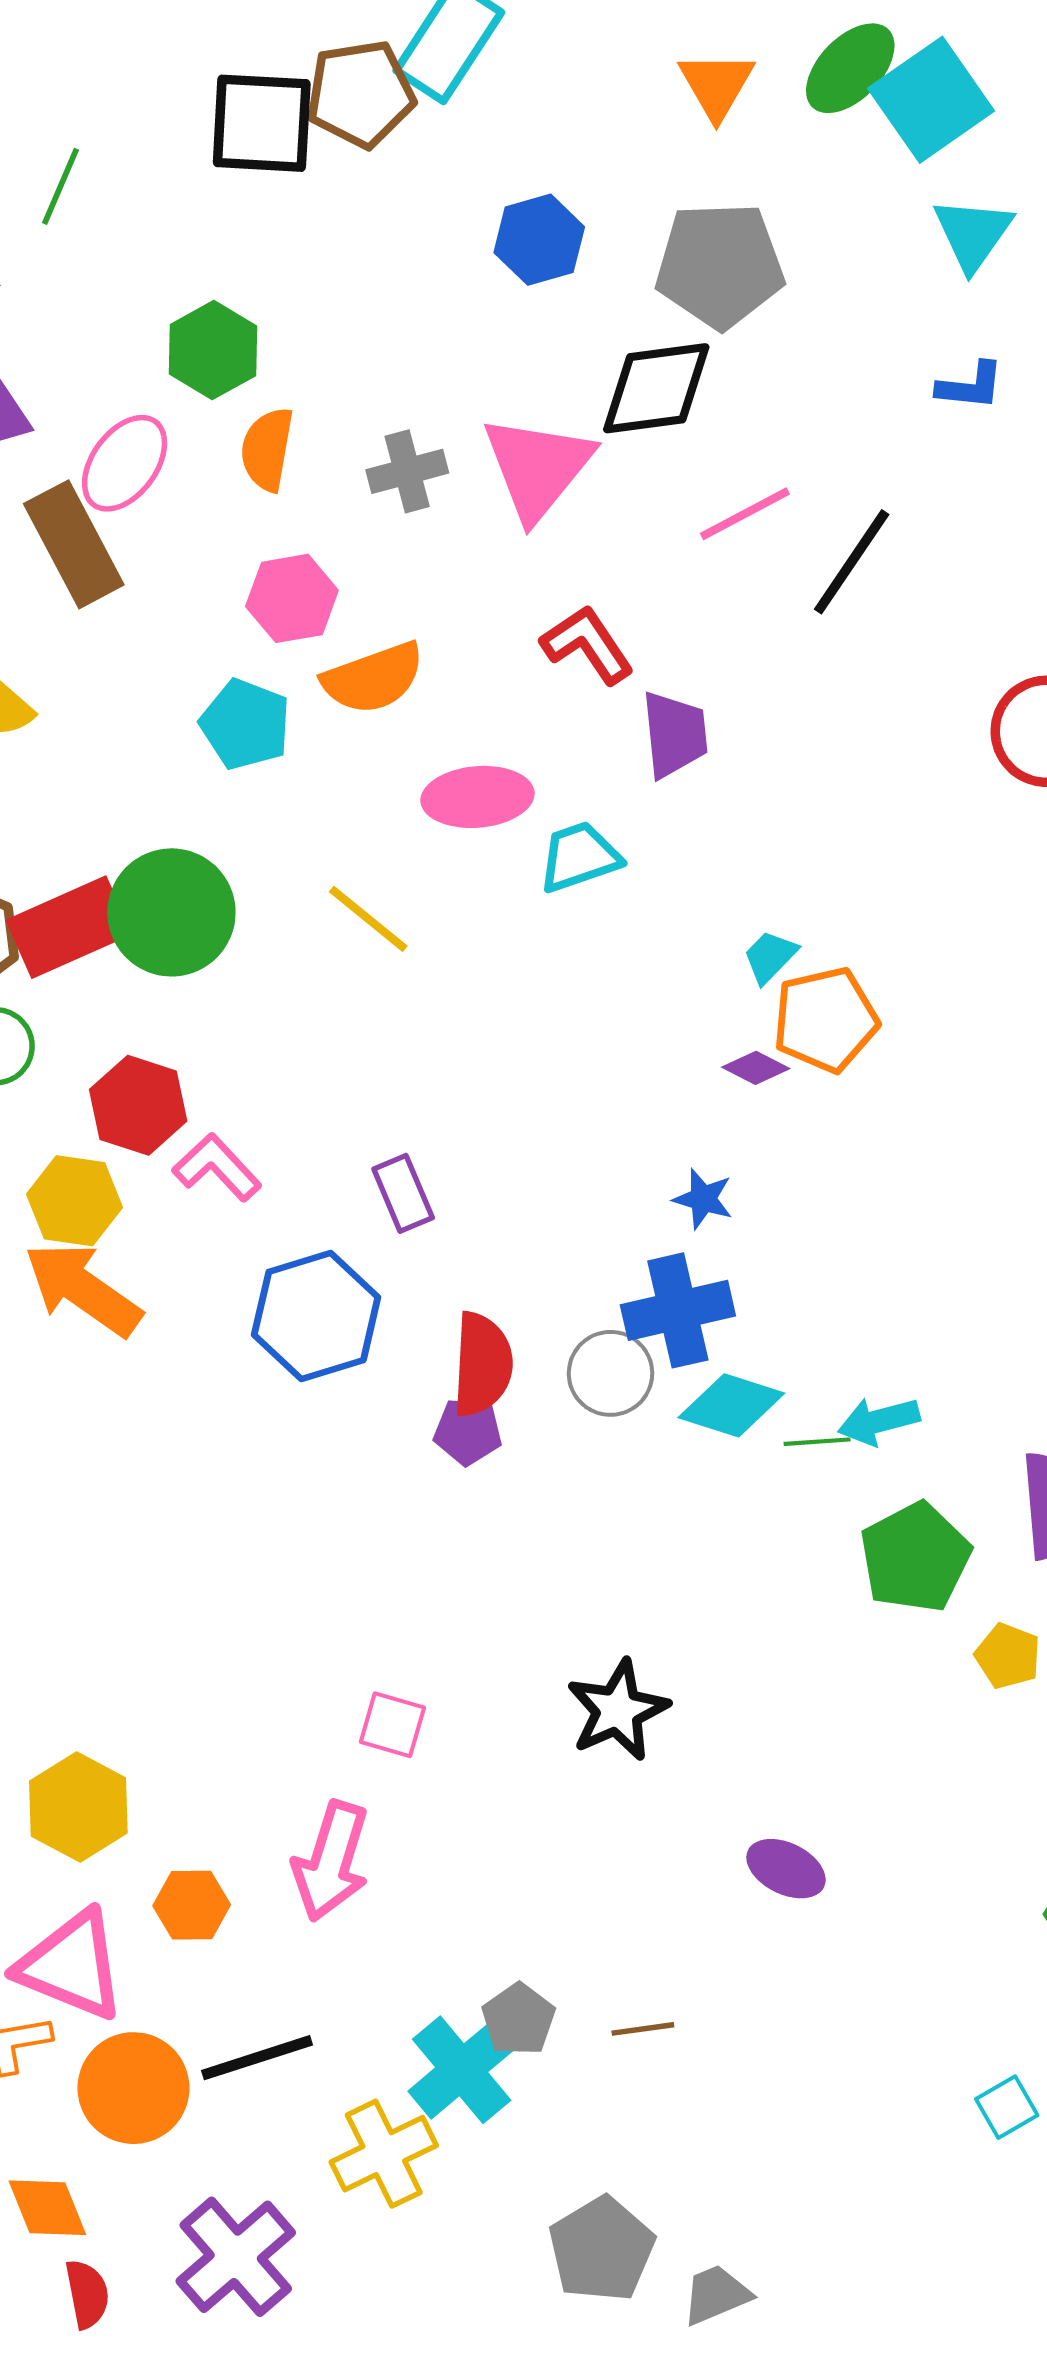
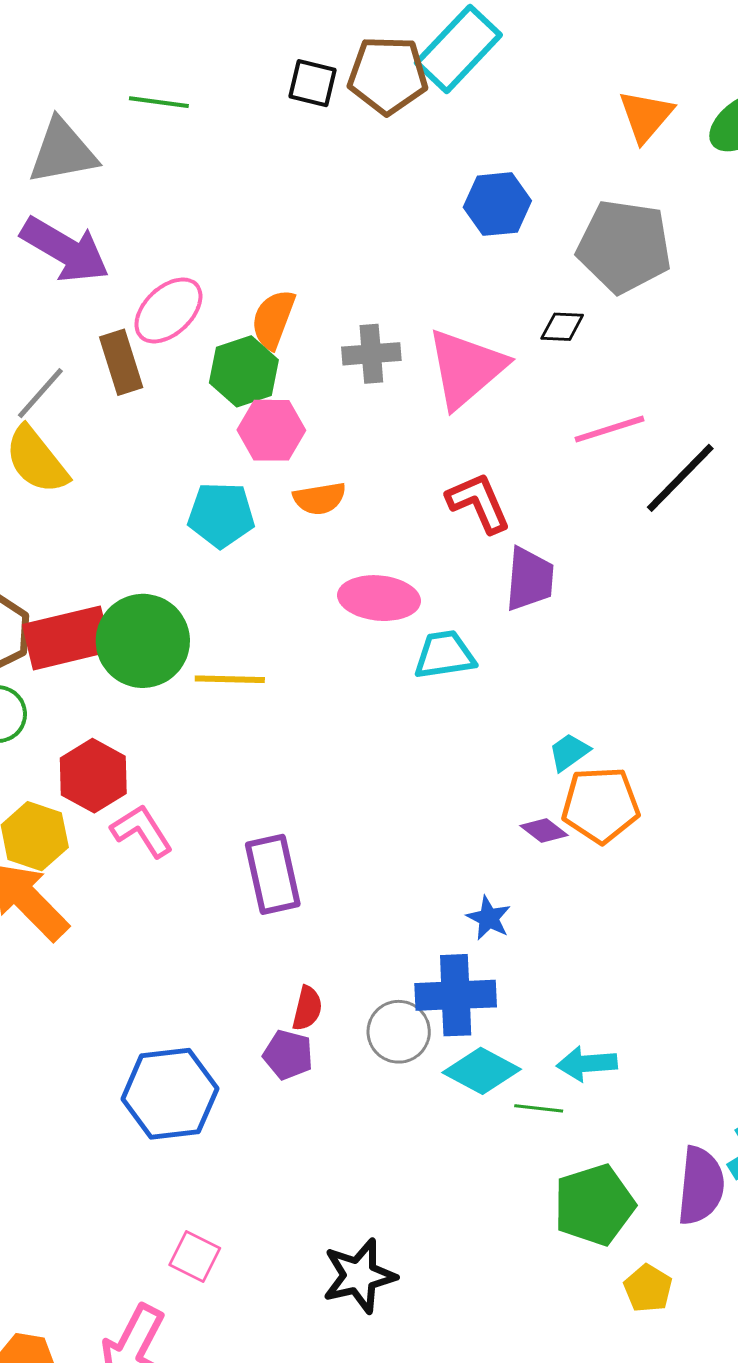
black square: (262, 123) -> (312, 83), size x0.6
green line: (60, 186) -> (159, 102), turned 64
green hexagon: (213, 350) -> (244, 371), moved
black diamond: (656, 388) -> (562, 327), size x0.5
brown rectangle: (74, 544) -> (121, 362), size x0.7
orange semicircle: (373, 678) -> (320, 498), size x0.7
cyan pentagon: (245, 724) -> (221, 515), turned -30
yellow line: (368, 919) -> (230, 679), moved, turned -48
purple rectangle: (403, 1193) -> (273, 874), size x1.4
blue hexagon: (316, 1316) -> (170, 1094), moved
red semicircle: (482, 1364) -> (307, 1008), size x0.6
cyan arrow: (879, 1421) -> (587, 1064), moved

